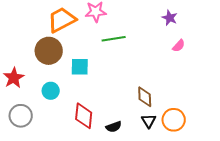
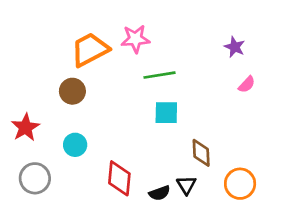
brown circle: (49, 51) -> (72, 91), size x0.7
cyan square: (80, 67) -> (166, 113), moved
black triangle: (149, 121) -> (186, 185), moved

